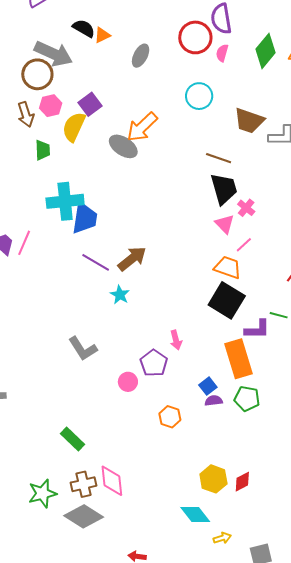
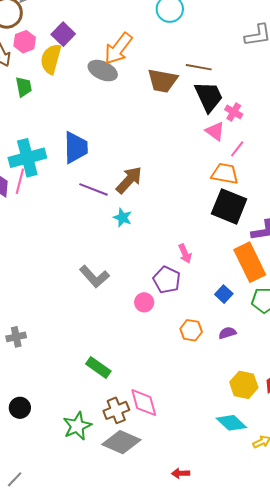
brown trapezoid: (249, 121) -> (163, 81), moved
cyan cross: (65, 201) -> (27, 158), moved
purple semicircle: (214, 401) -> (227, 333), moved

